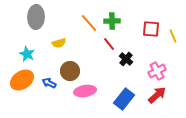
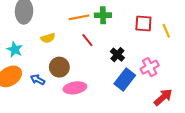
orange line: (89, 23) -> (79, 17), turned -60
red line: (109, 44) -> (87, 40), moved
red arrow: (157, 95) -> (163, 97), moved
blue rectangle: (124, 99) -> (125, 80), moved

